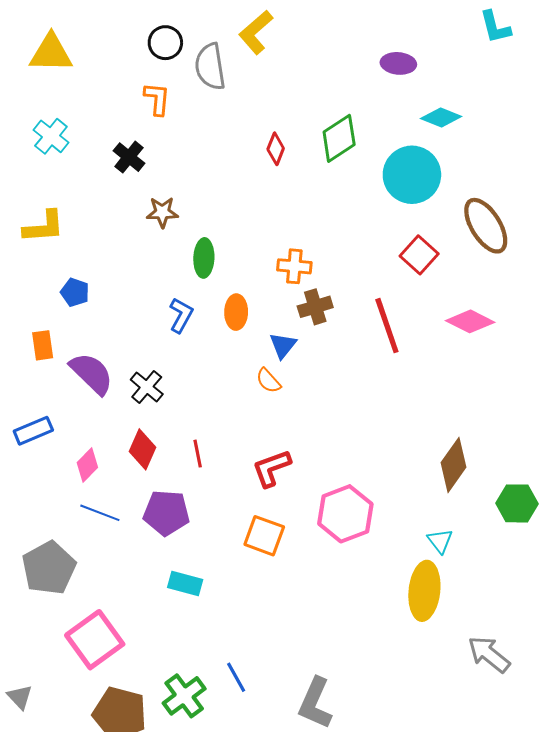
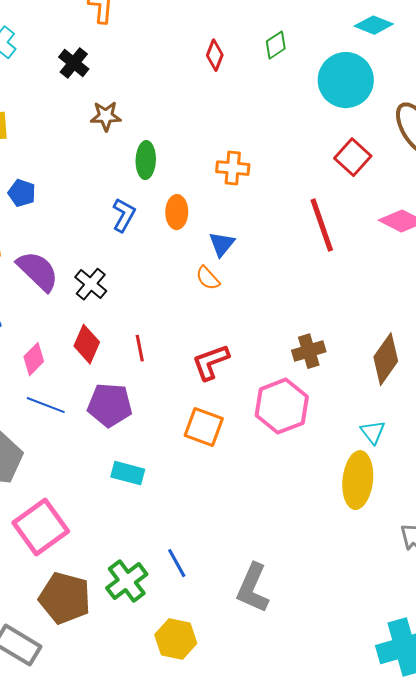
green diamond: (339, 138) -> (276, 45), size x0.6
brown cross: (315, 307) -> (309, 351), moved

